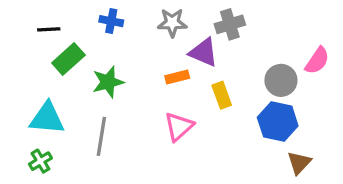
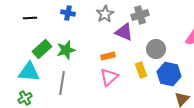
gray star: (172, 23) -> (105, 14), turned -30
green rectangle: (68, 59) -> (42, 49), moved
orange rectangle: (177, 77) -> (108, 56), moved
gray circle: (281, 80) -> (156, 49), moved
yellow rectangle: (222, 95) -> (141, 70), moved

